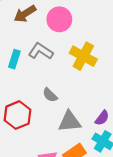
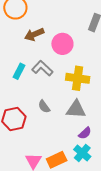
yellow cross: (83, 56) -> (78, 78), turned -30
gray triangle: (70, 122) -> (76, 109), moved

